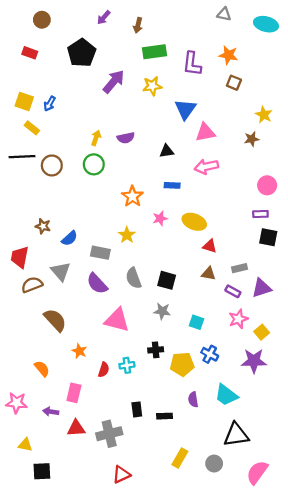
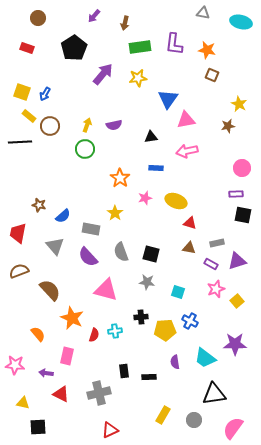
purple L-shape: (192, 64) -> (174, 44), moved
brown circle: (52, 165) -> (50, 126), moved
brown semicircle: (32, 285) -> (19, 271), moved
orange star: (79, 351) -> (72, 318), size x1.6
purple star: (254, 361) -> (235, 344), moved
red triangle: (76, 428) -> (61, 394), moved, turned 30

